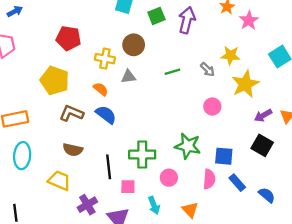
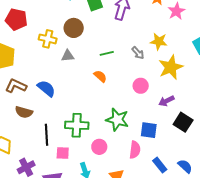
orange semicircle: (101, 89) -> (100, 76), moved
purple arrow: (263, 115) -> (167, 101), moved
brown semicircle: (73, 150) -> (24, 112), moved
blue rectangle: (237, 183) -> (160, 165), moved

